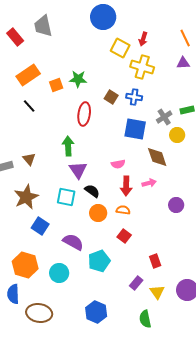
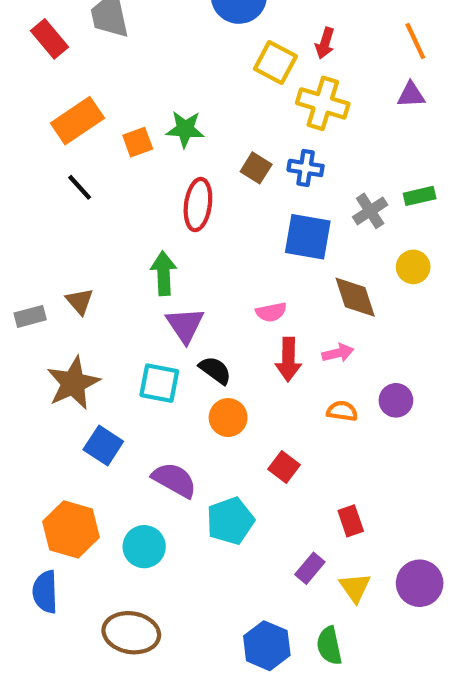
yellow circle: (177, 135) -> (413, 267), moved
orange semicircle: (123, 210) -> (342, 411), moved
blue hexagon: (96, 312) -> (267, 646), moved
brown ellipse: (39, 313) -> (131, 633), moved

